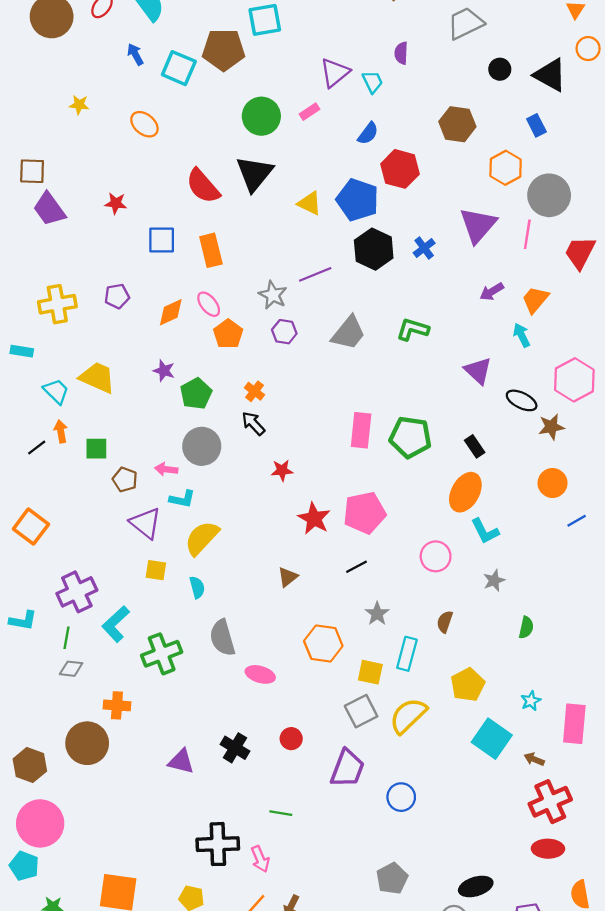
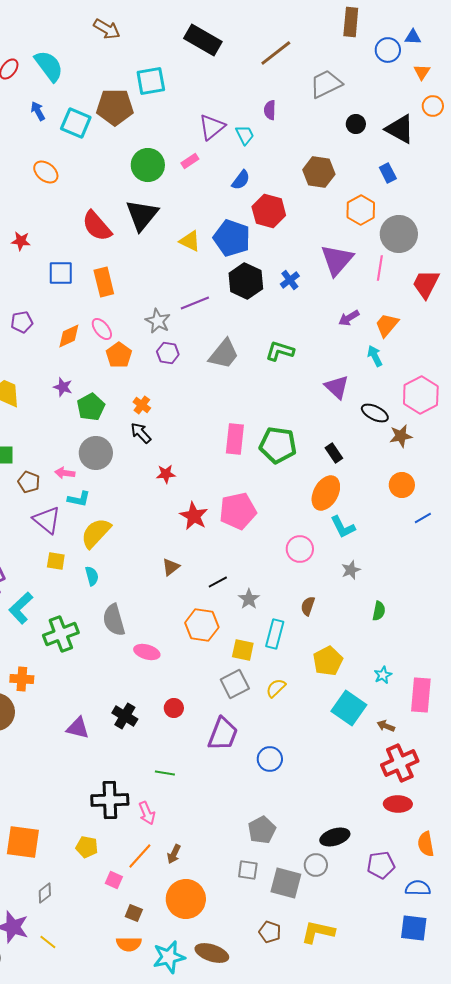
black line: (357, 567) -> (218, 582), moved
yellow semicircle: (408, 716) -> (276, 688), size x0.6

